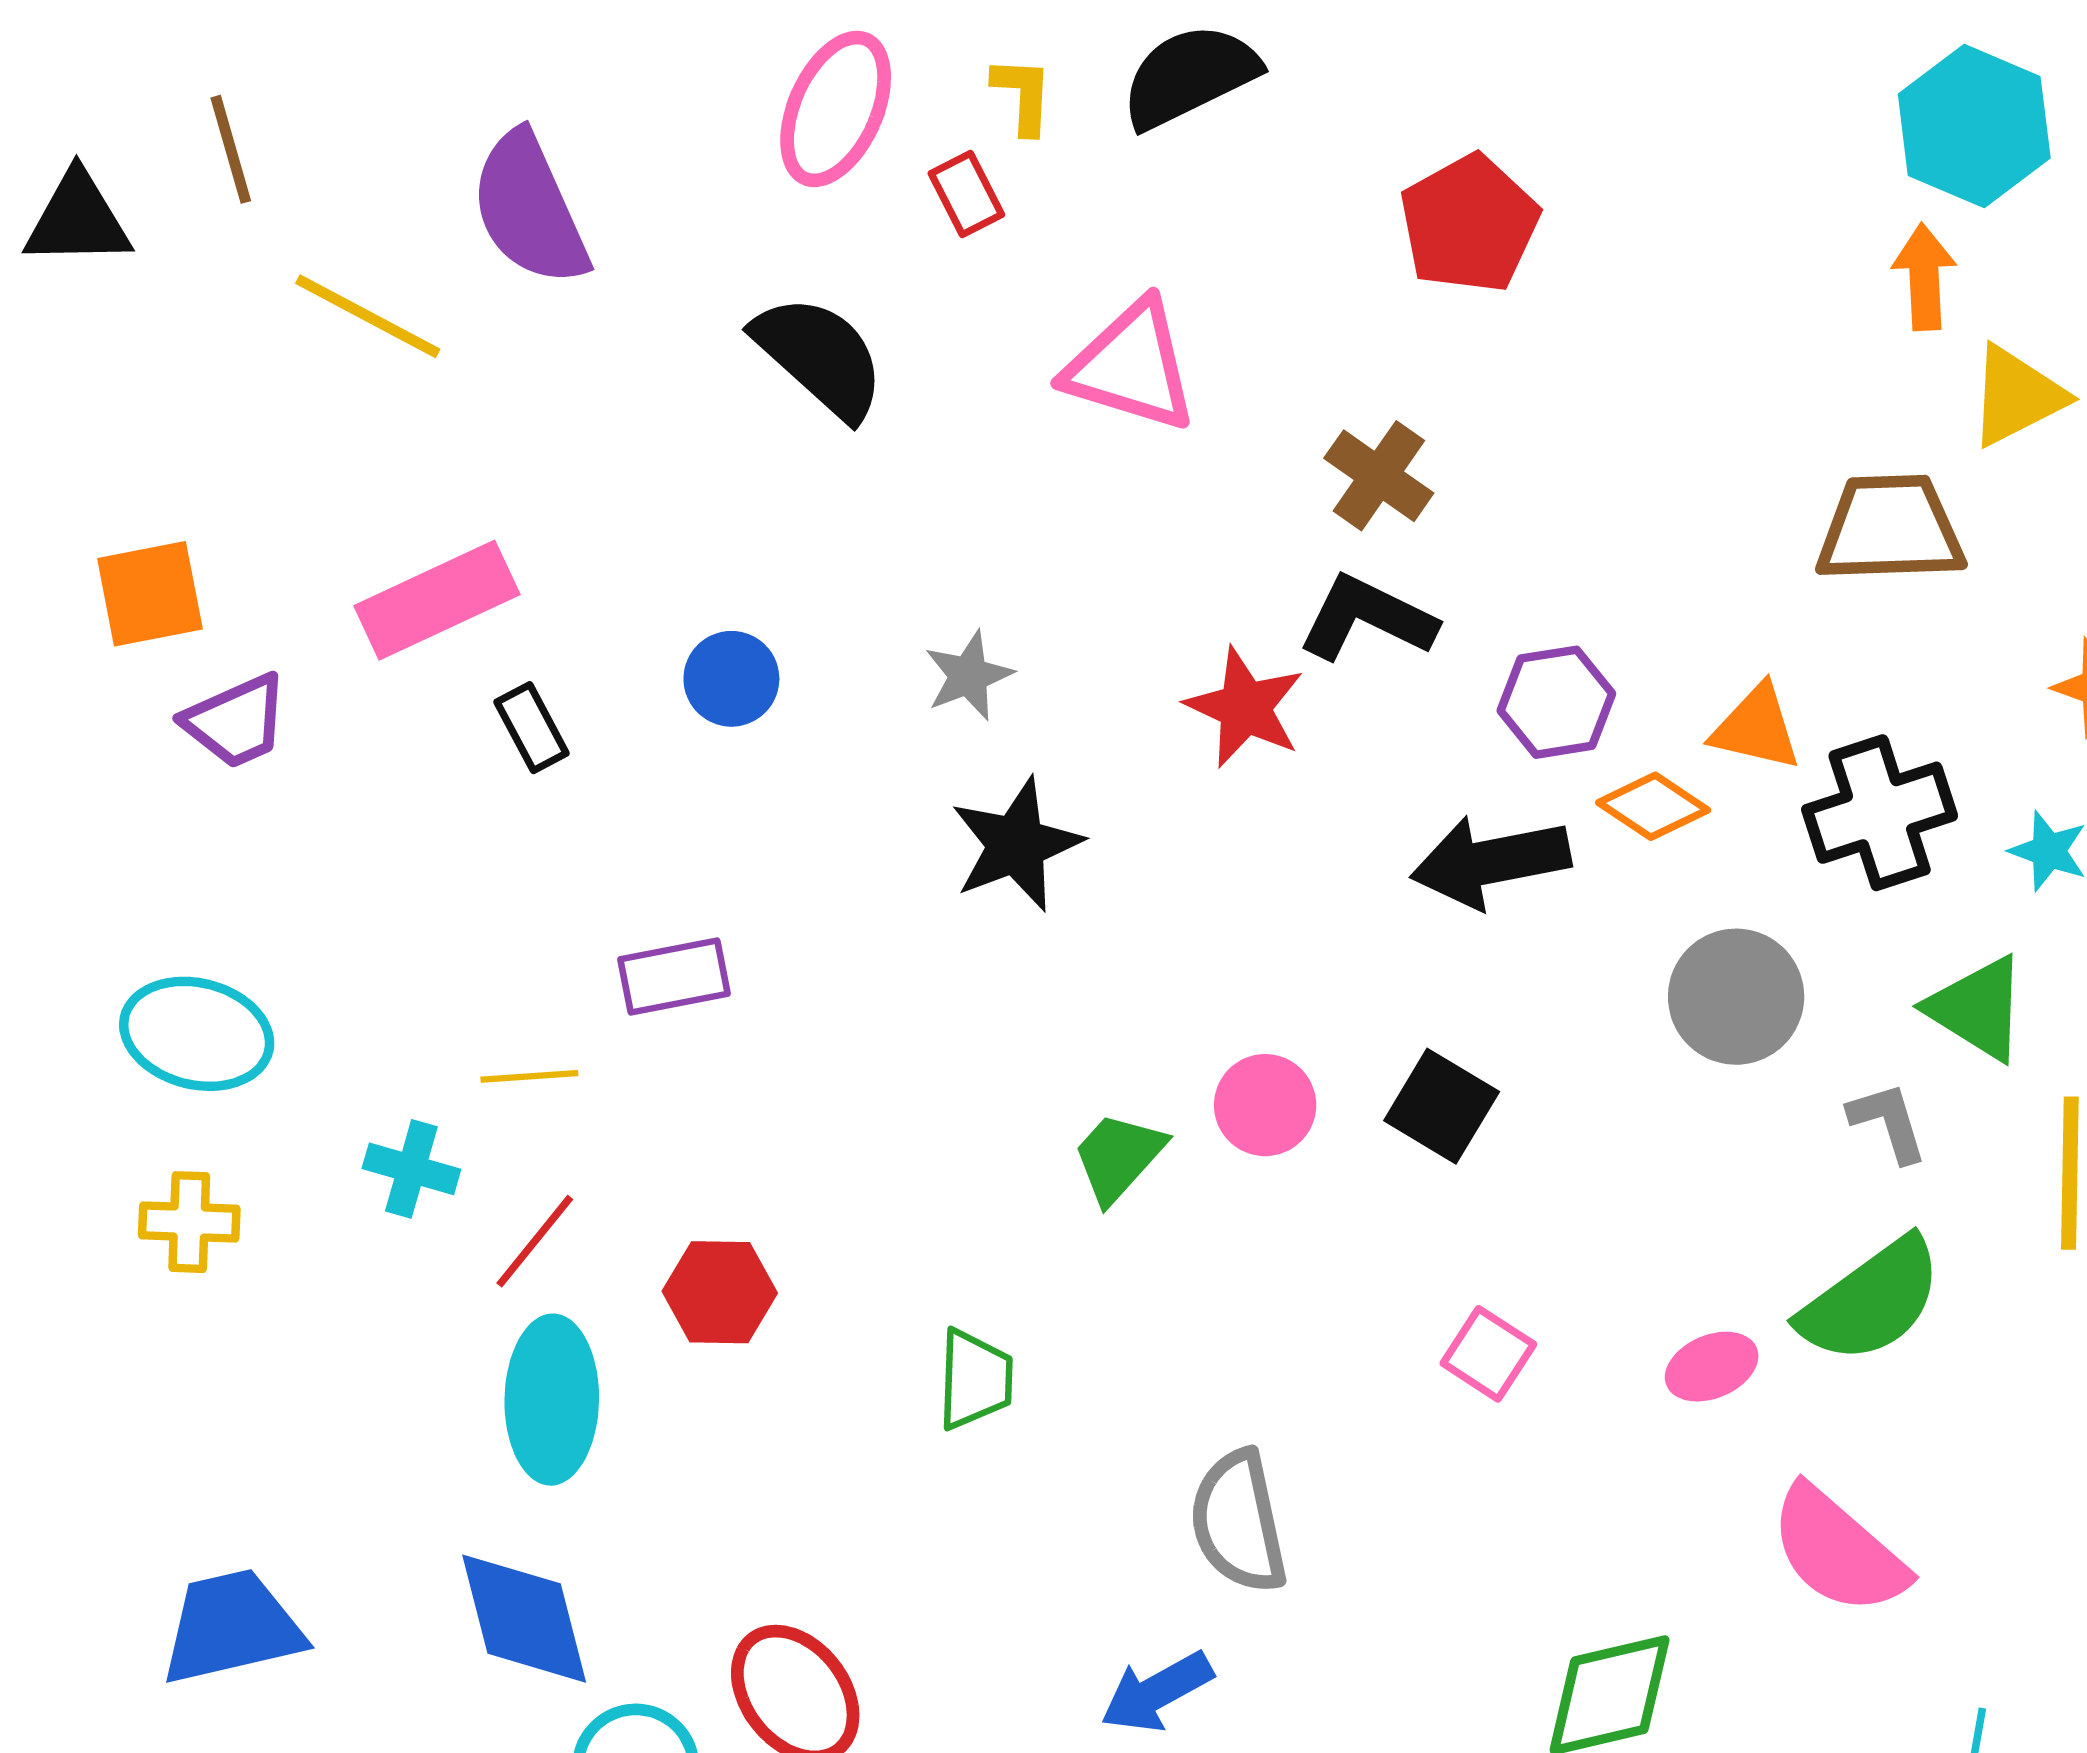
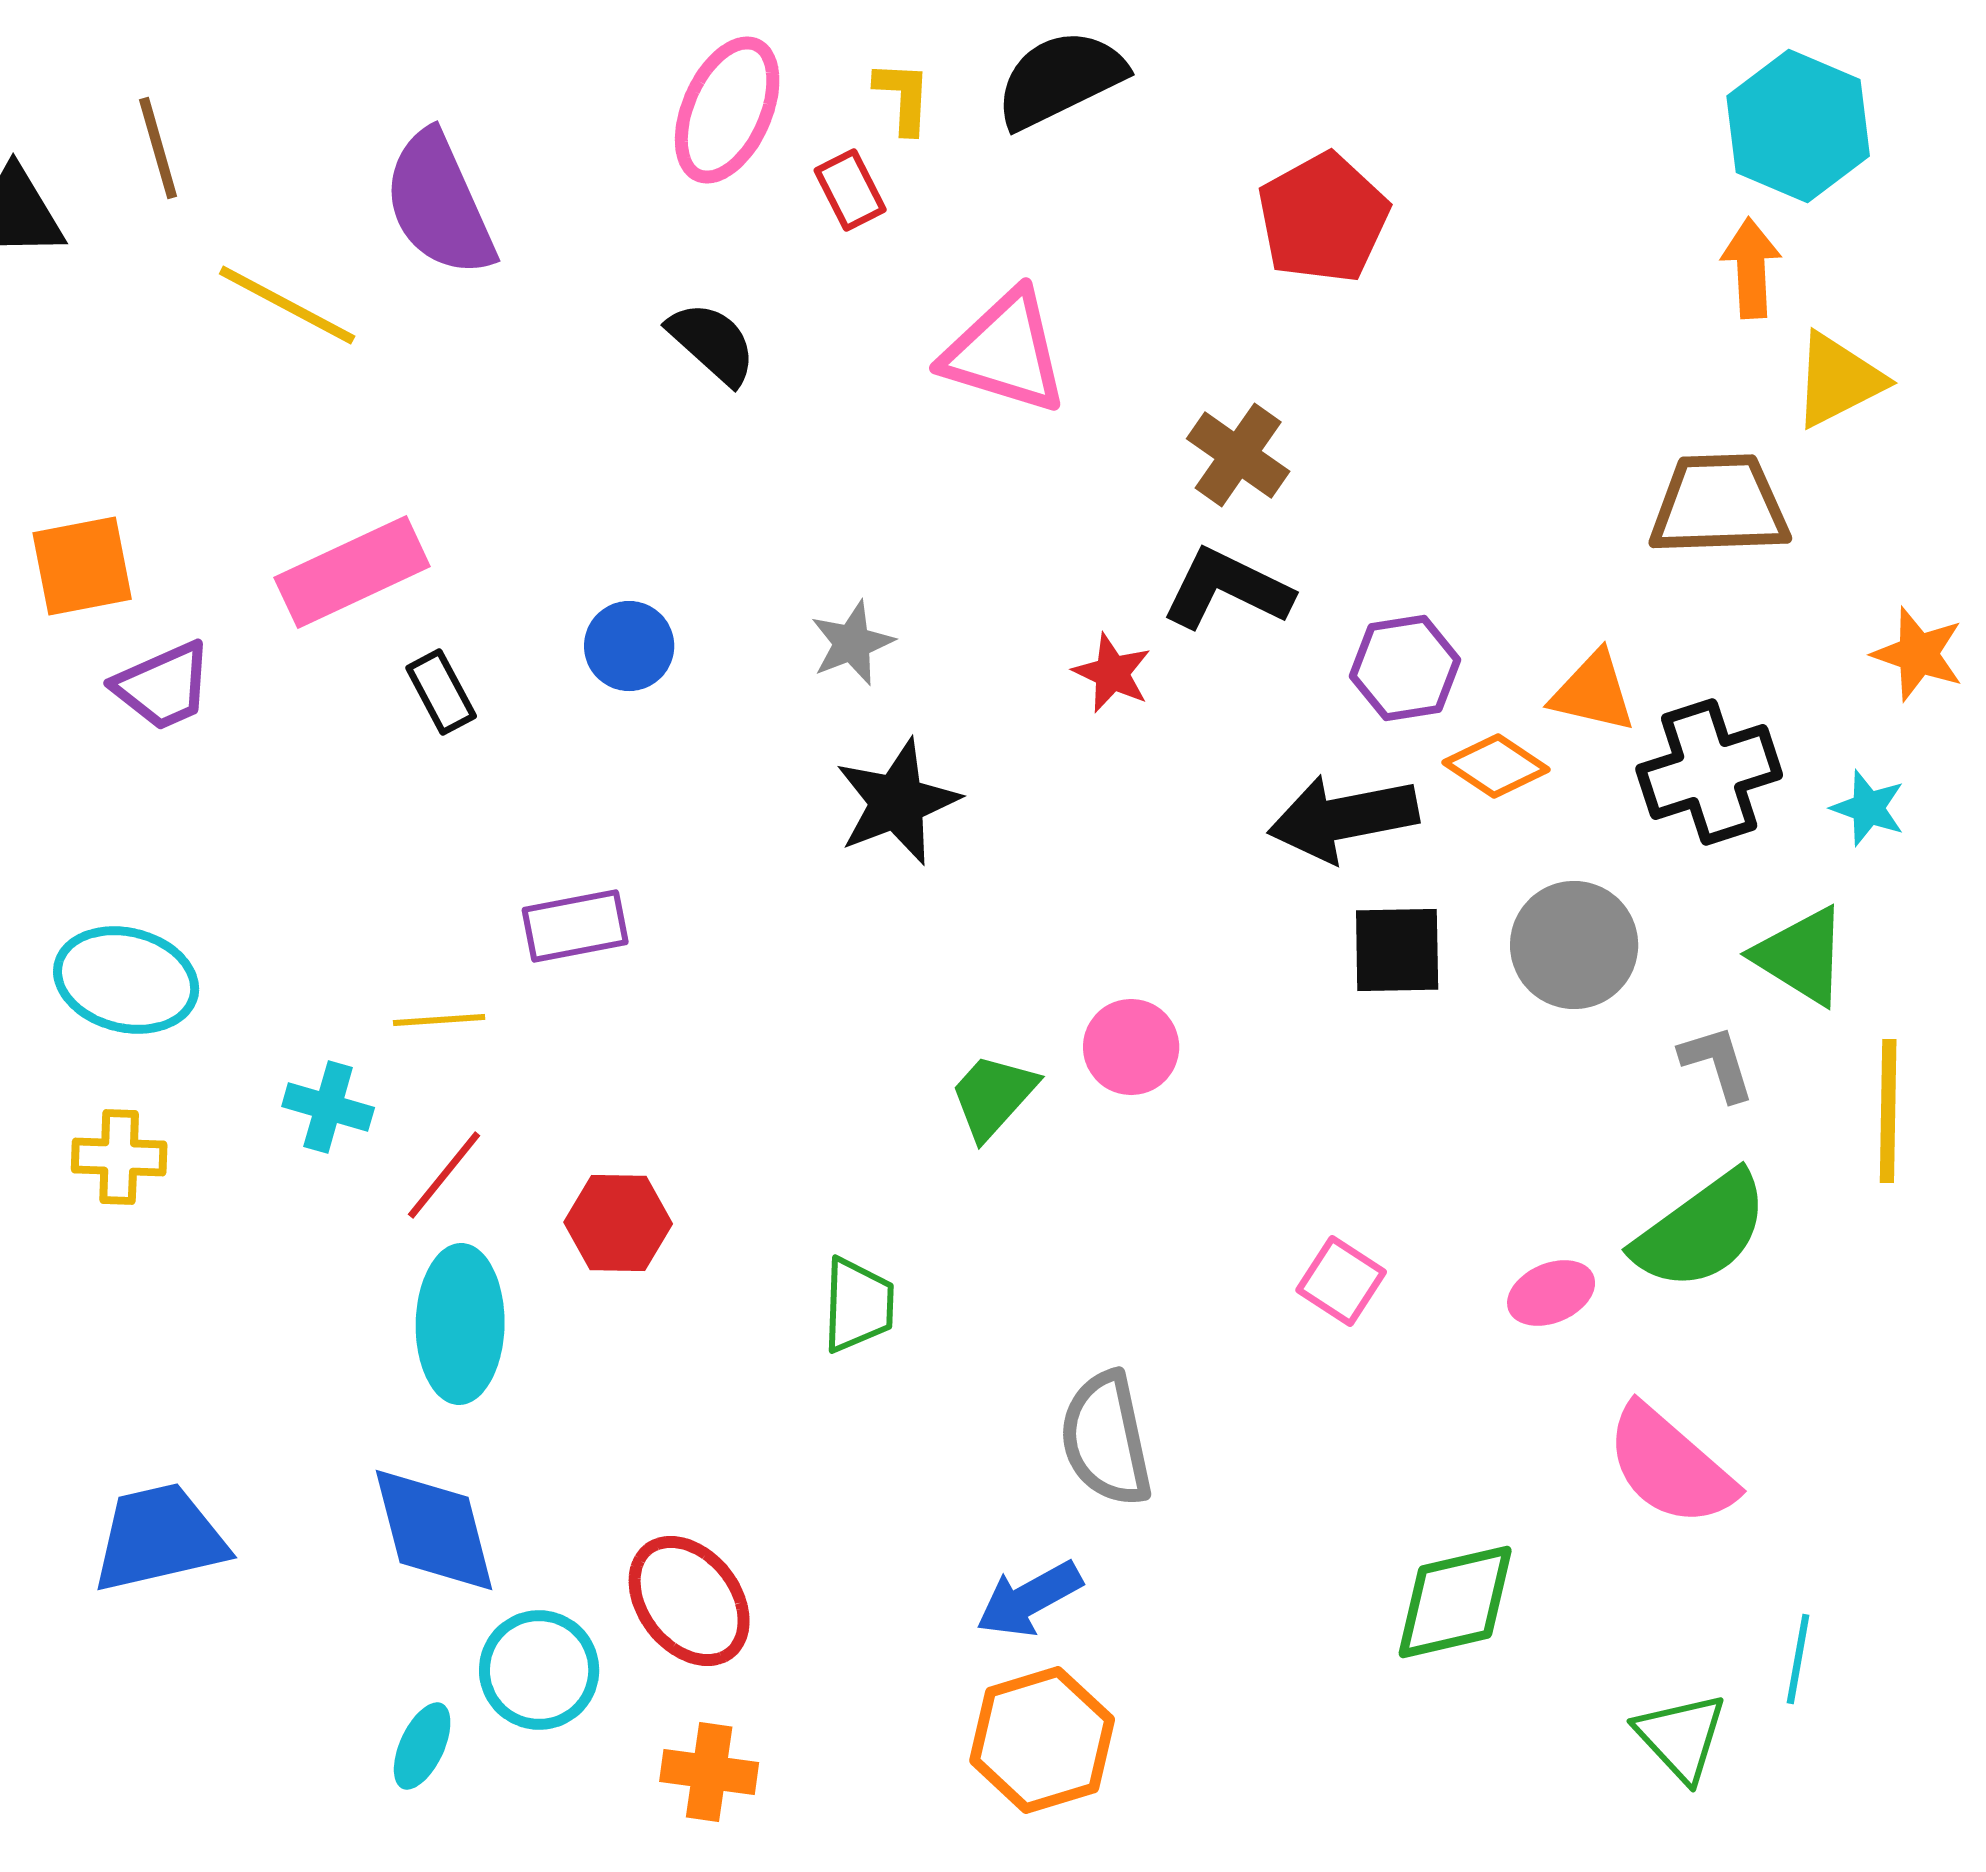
black semicircle: (820, 357) -> (712, 343), size x0.7
red star: (1245, 707) -> (1112, 673), size x0.7
black square: (1442, 1106) -> (1397, 950), moved, turned -32

